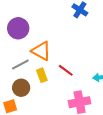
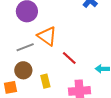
yellow rectangle: (42, 75) -> (45, 81), moved

